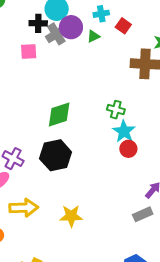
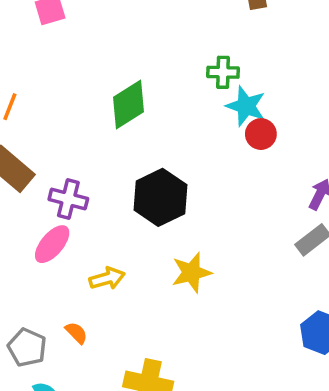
black hexagon: (56, 155) -> (160, 197), moved
yellow arrow: (24, 208) -> (107, 278), size x0.7

